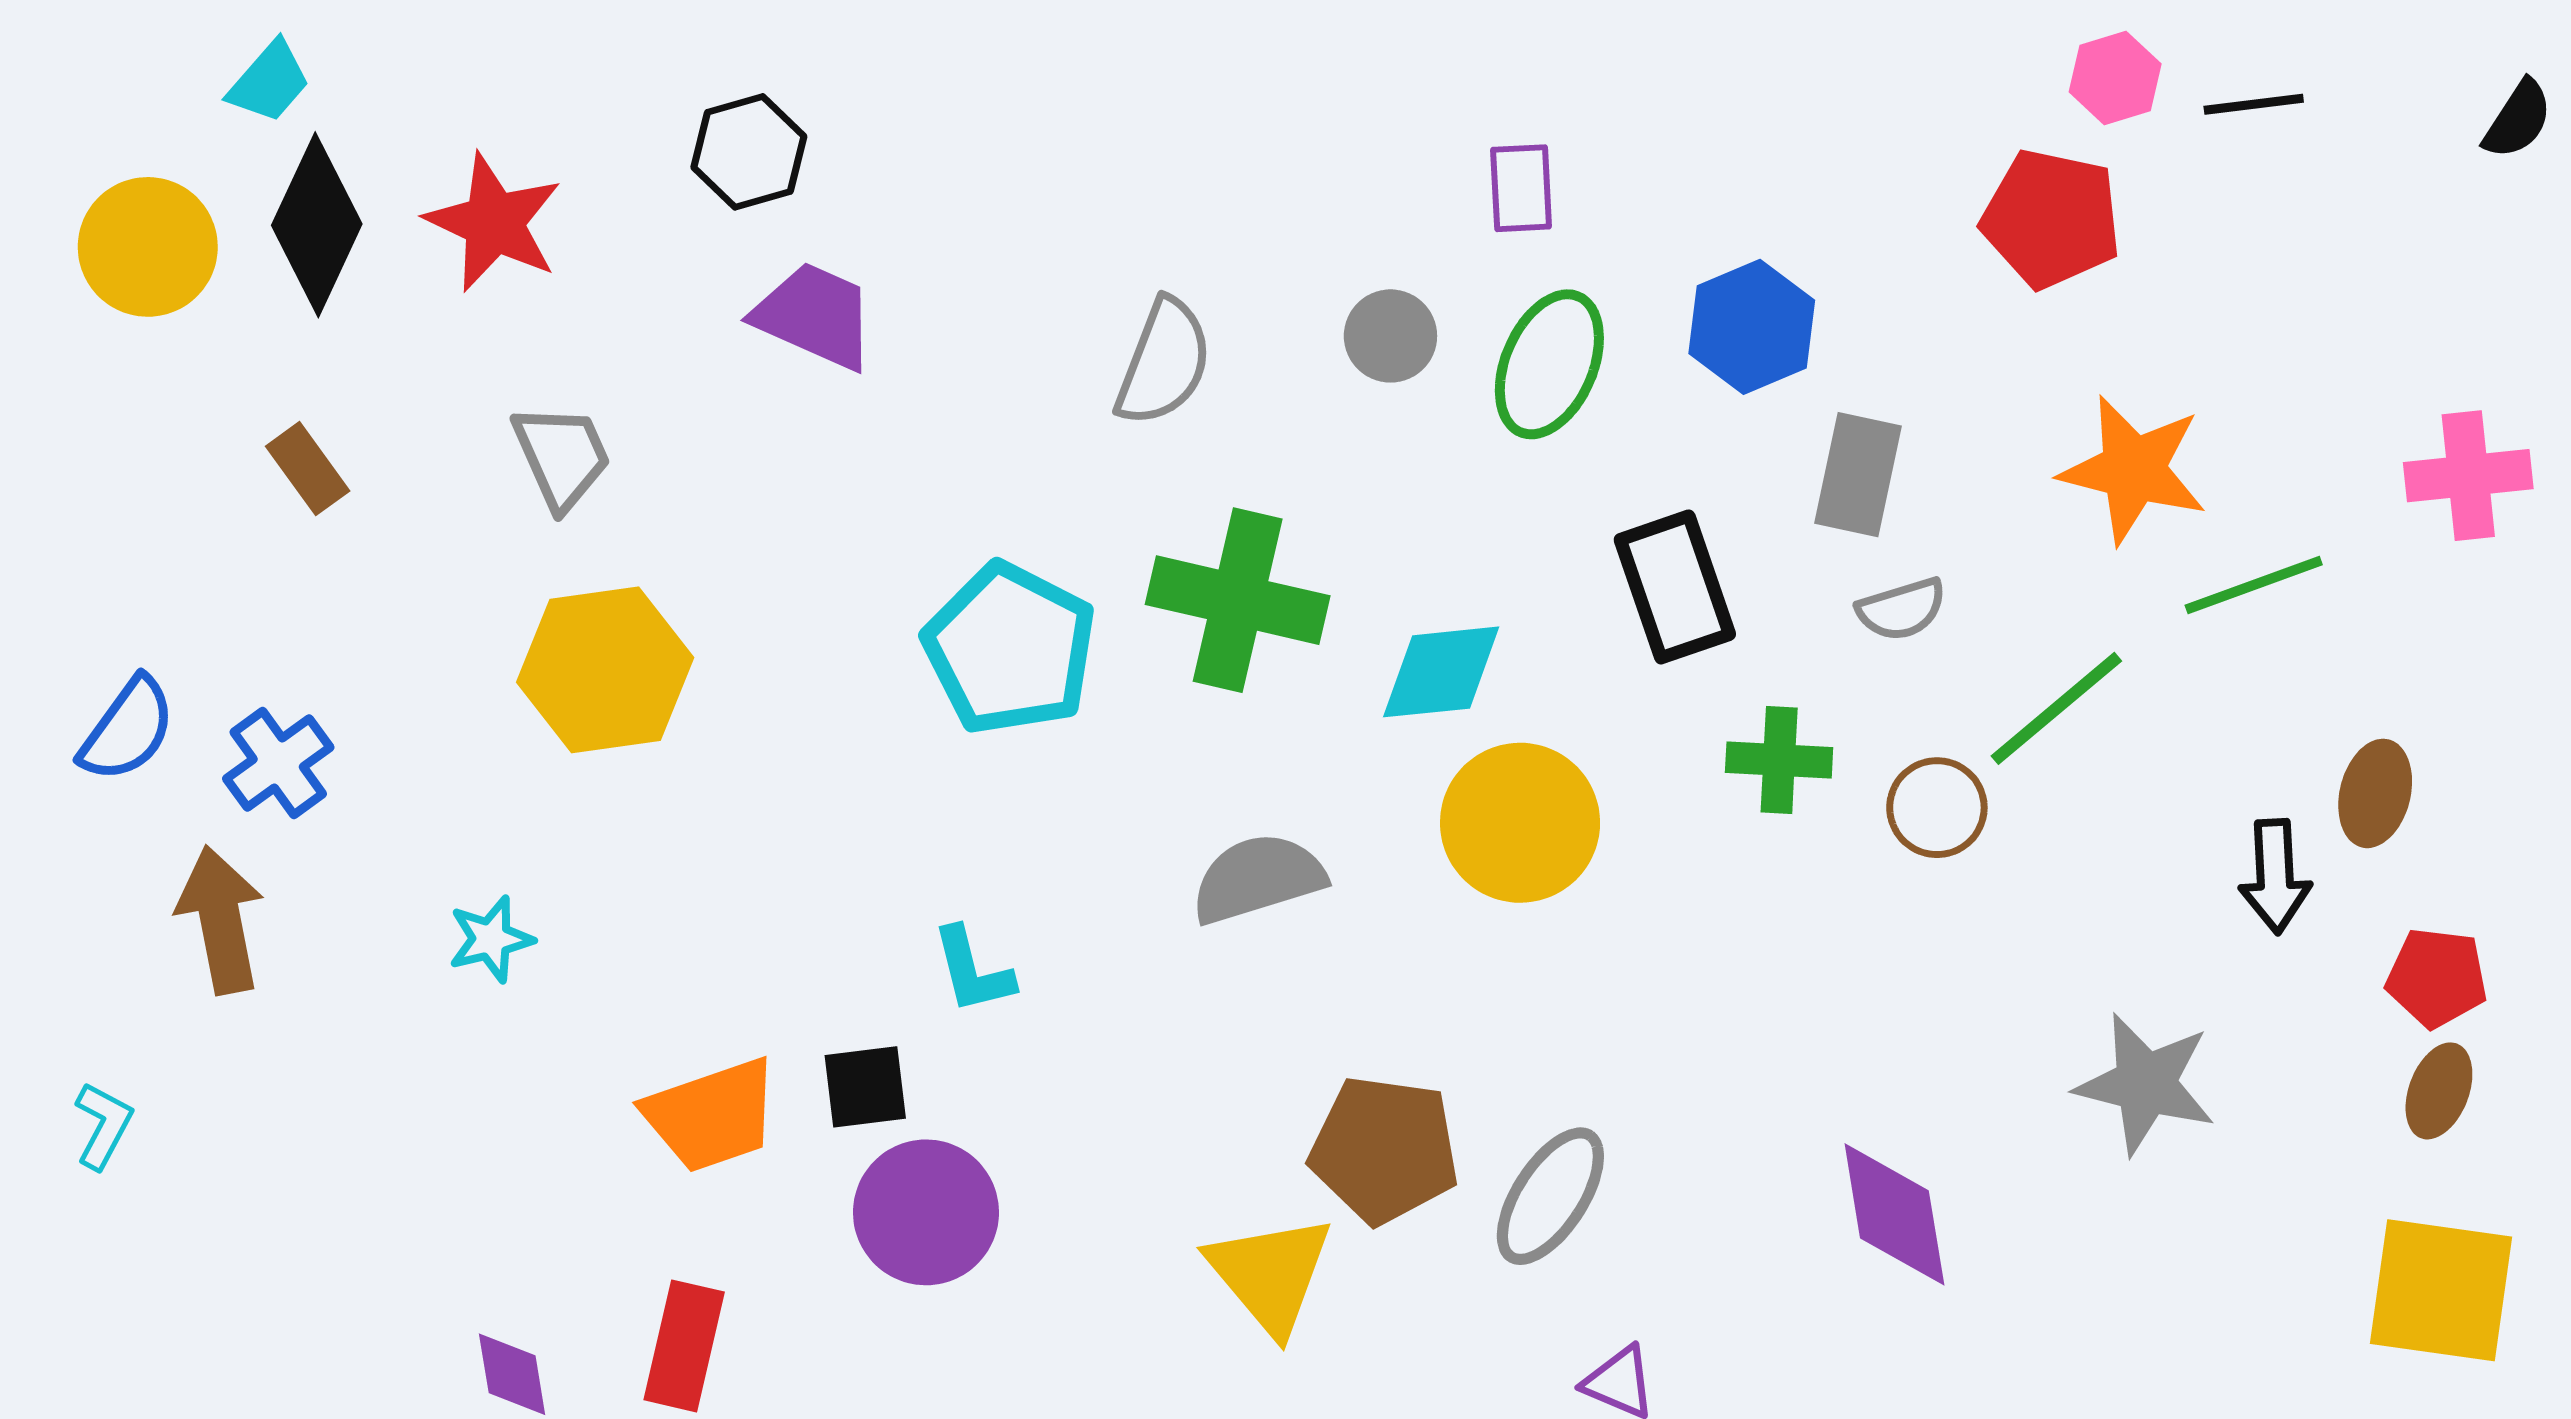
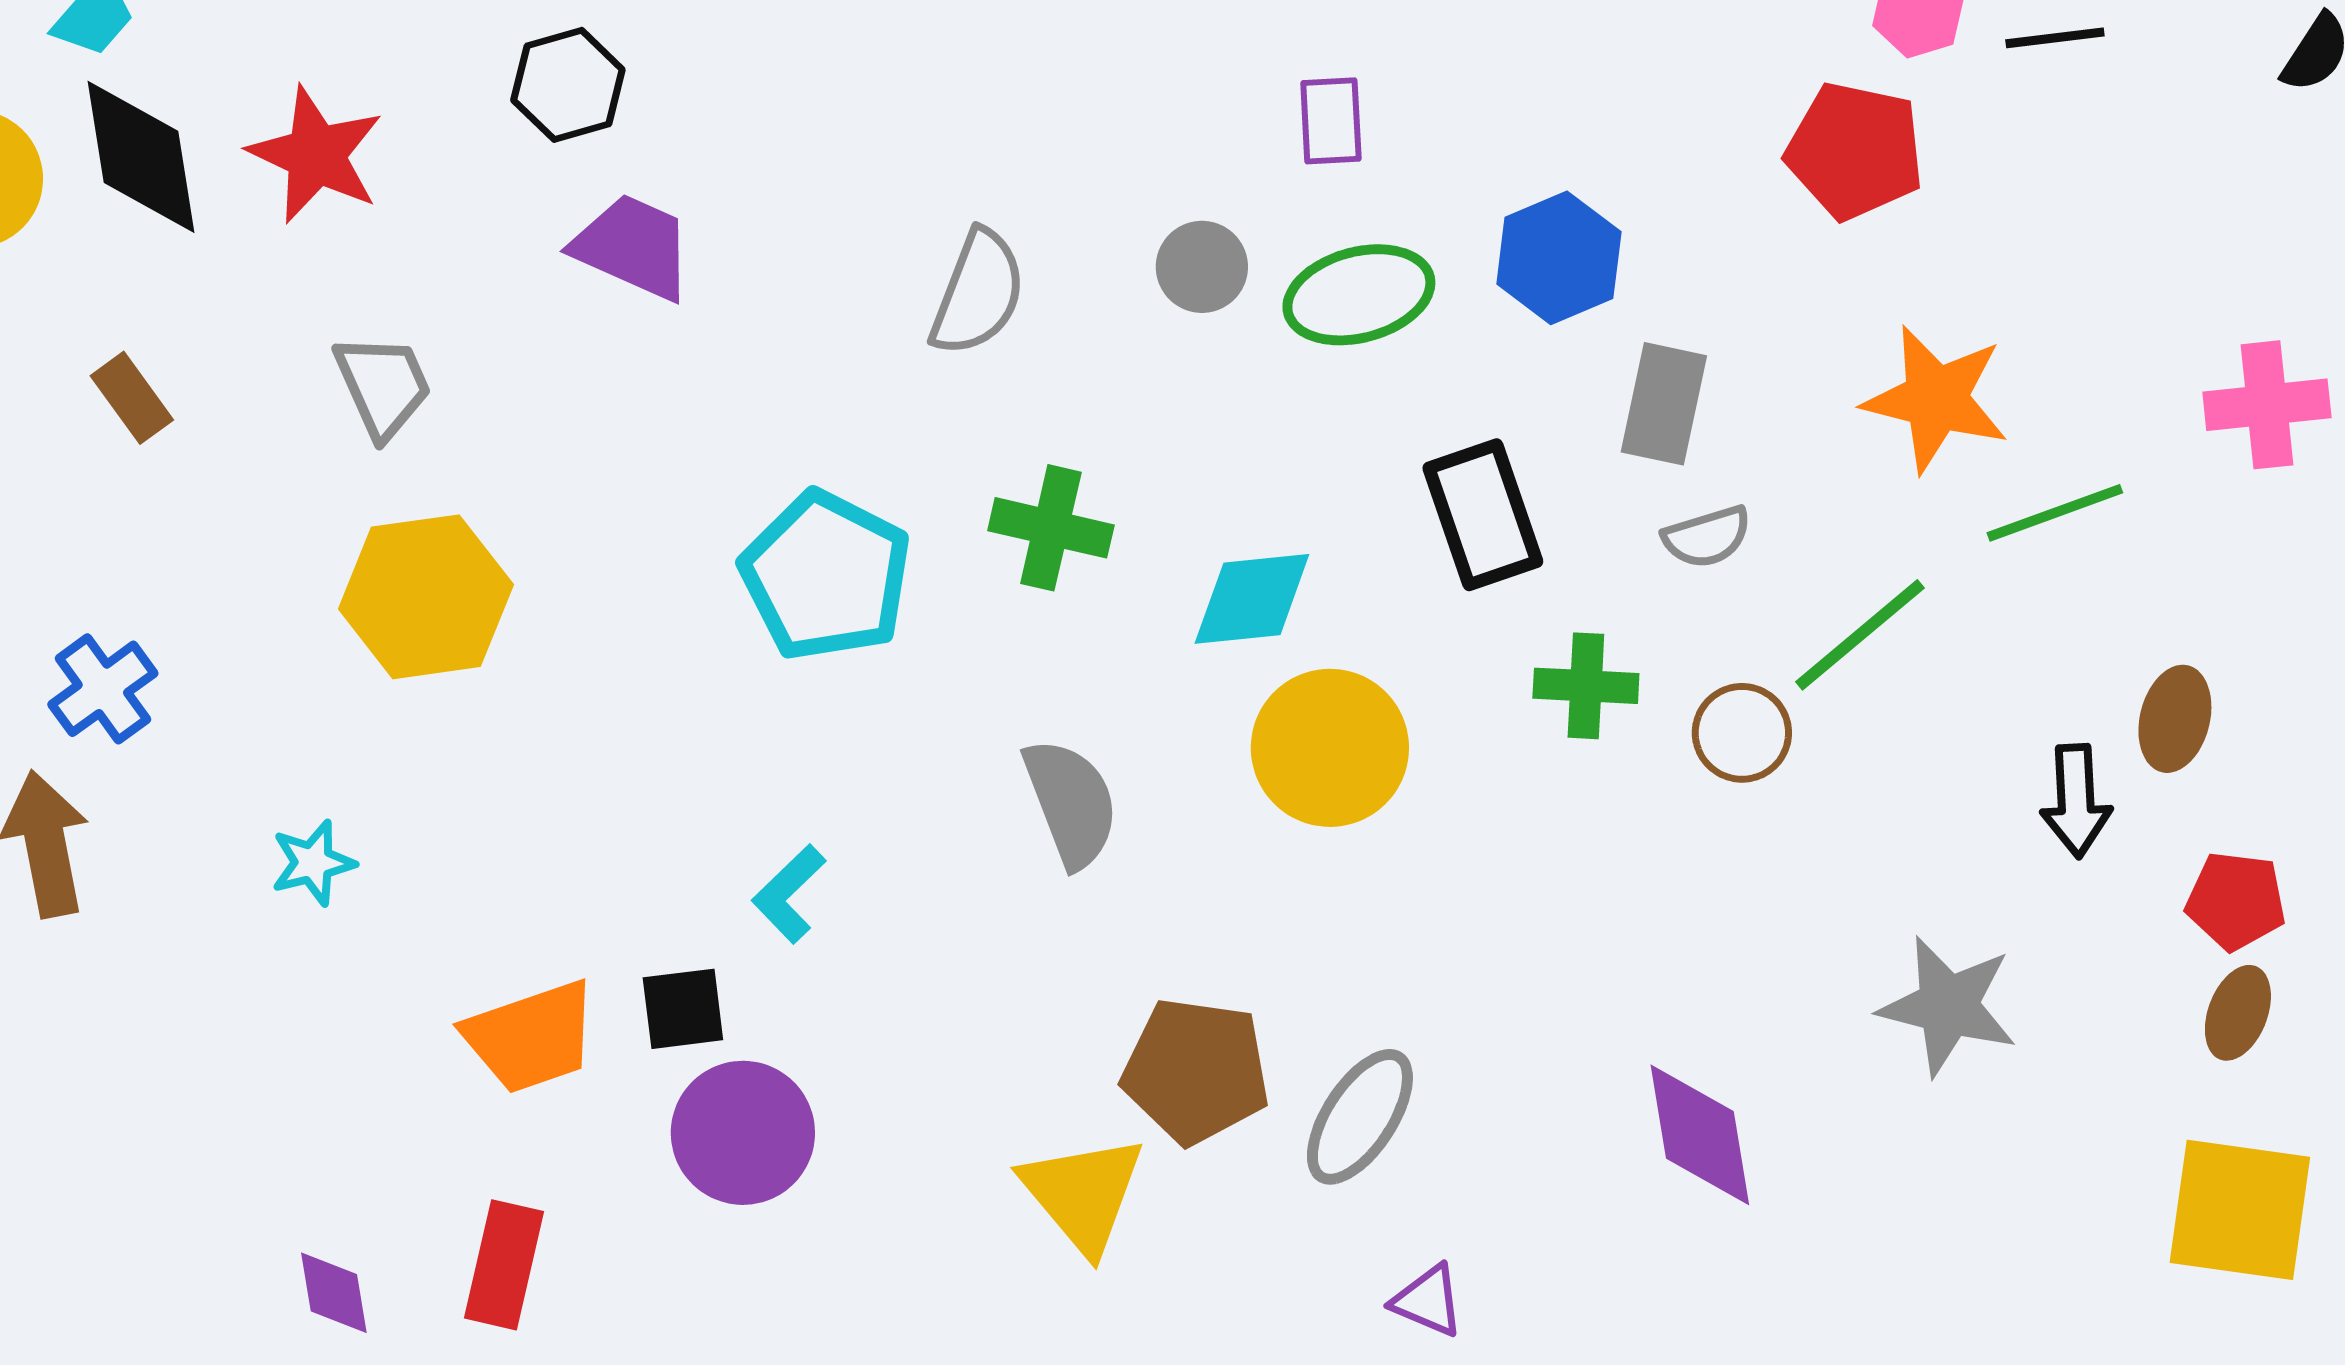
black diamond: (317, 225) -> (141, 157), turned -34
green ellipse: (1549, 364) -> (1359, 295), turned 52
green cross: (1238, 600) -> (1051, 528), size x0.7
gray semicircle: (1258, 878) -> (1071, 803), turned 86
cyan L-shape: (973, 971) -> (789, 894), turned 60

